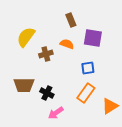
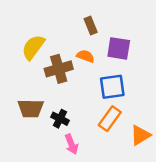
brown cross: (46, 54) -> (59, 69), size x1.5
blue square: (88, 68) -> (112, 87), size x1.5
pink arrow: (56, 113) -> (71, 144), turned -77

